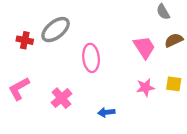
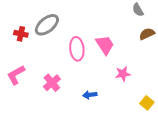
pink trapezoid: (144, 47) -> (105, 45), moved
yellow square: (174, 84) -> (147, 103), moved, turned 32

